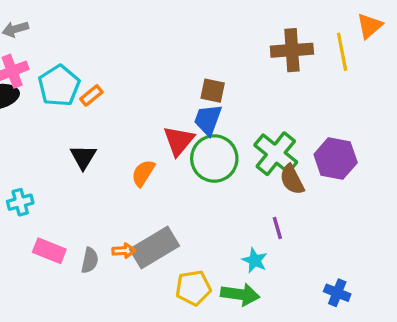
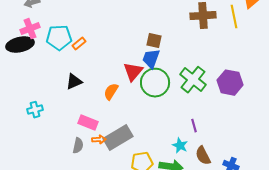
cyan pentagon: (59, 86) -> (59, 38), turned 30
black triangle: (83, 157) -> (74, 82), turned 36
brown semicircle: (292, 180) -> (203, 156), moved
pink rectangle: (49, 251) -> (88, 123), moved

